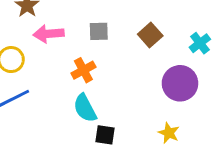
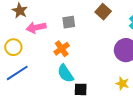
brown square: (150, 35) -> (103, 12), moved

